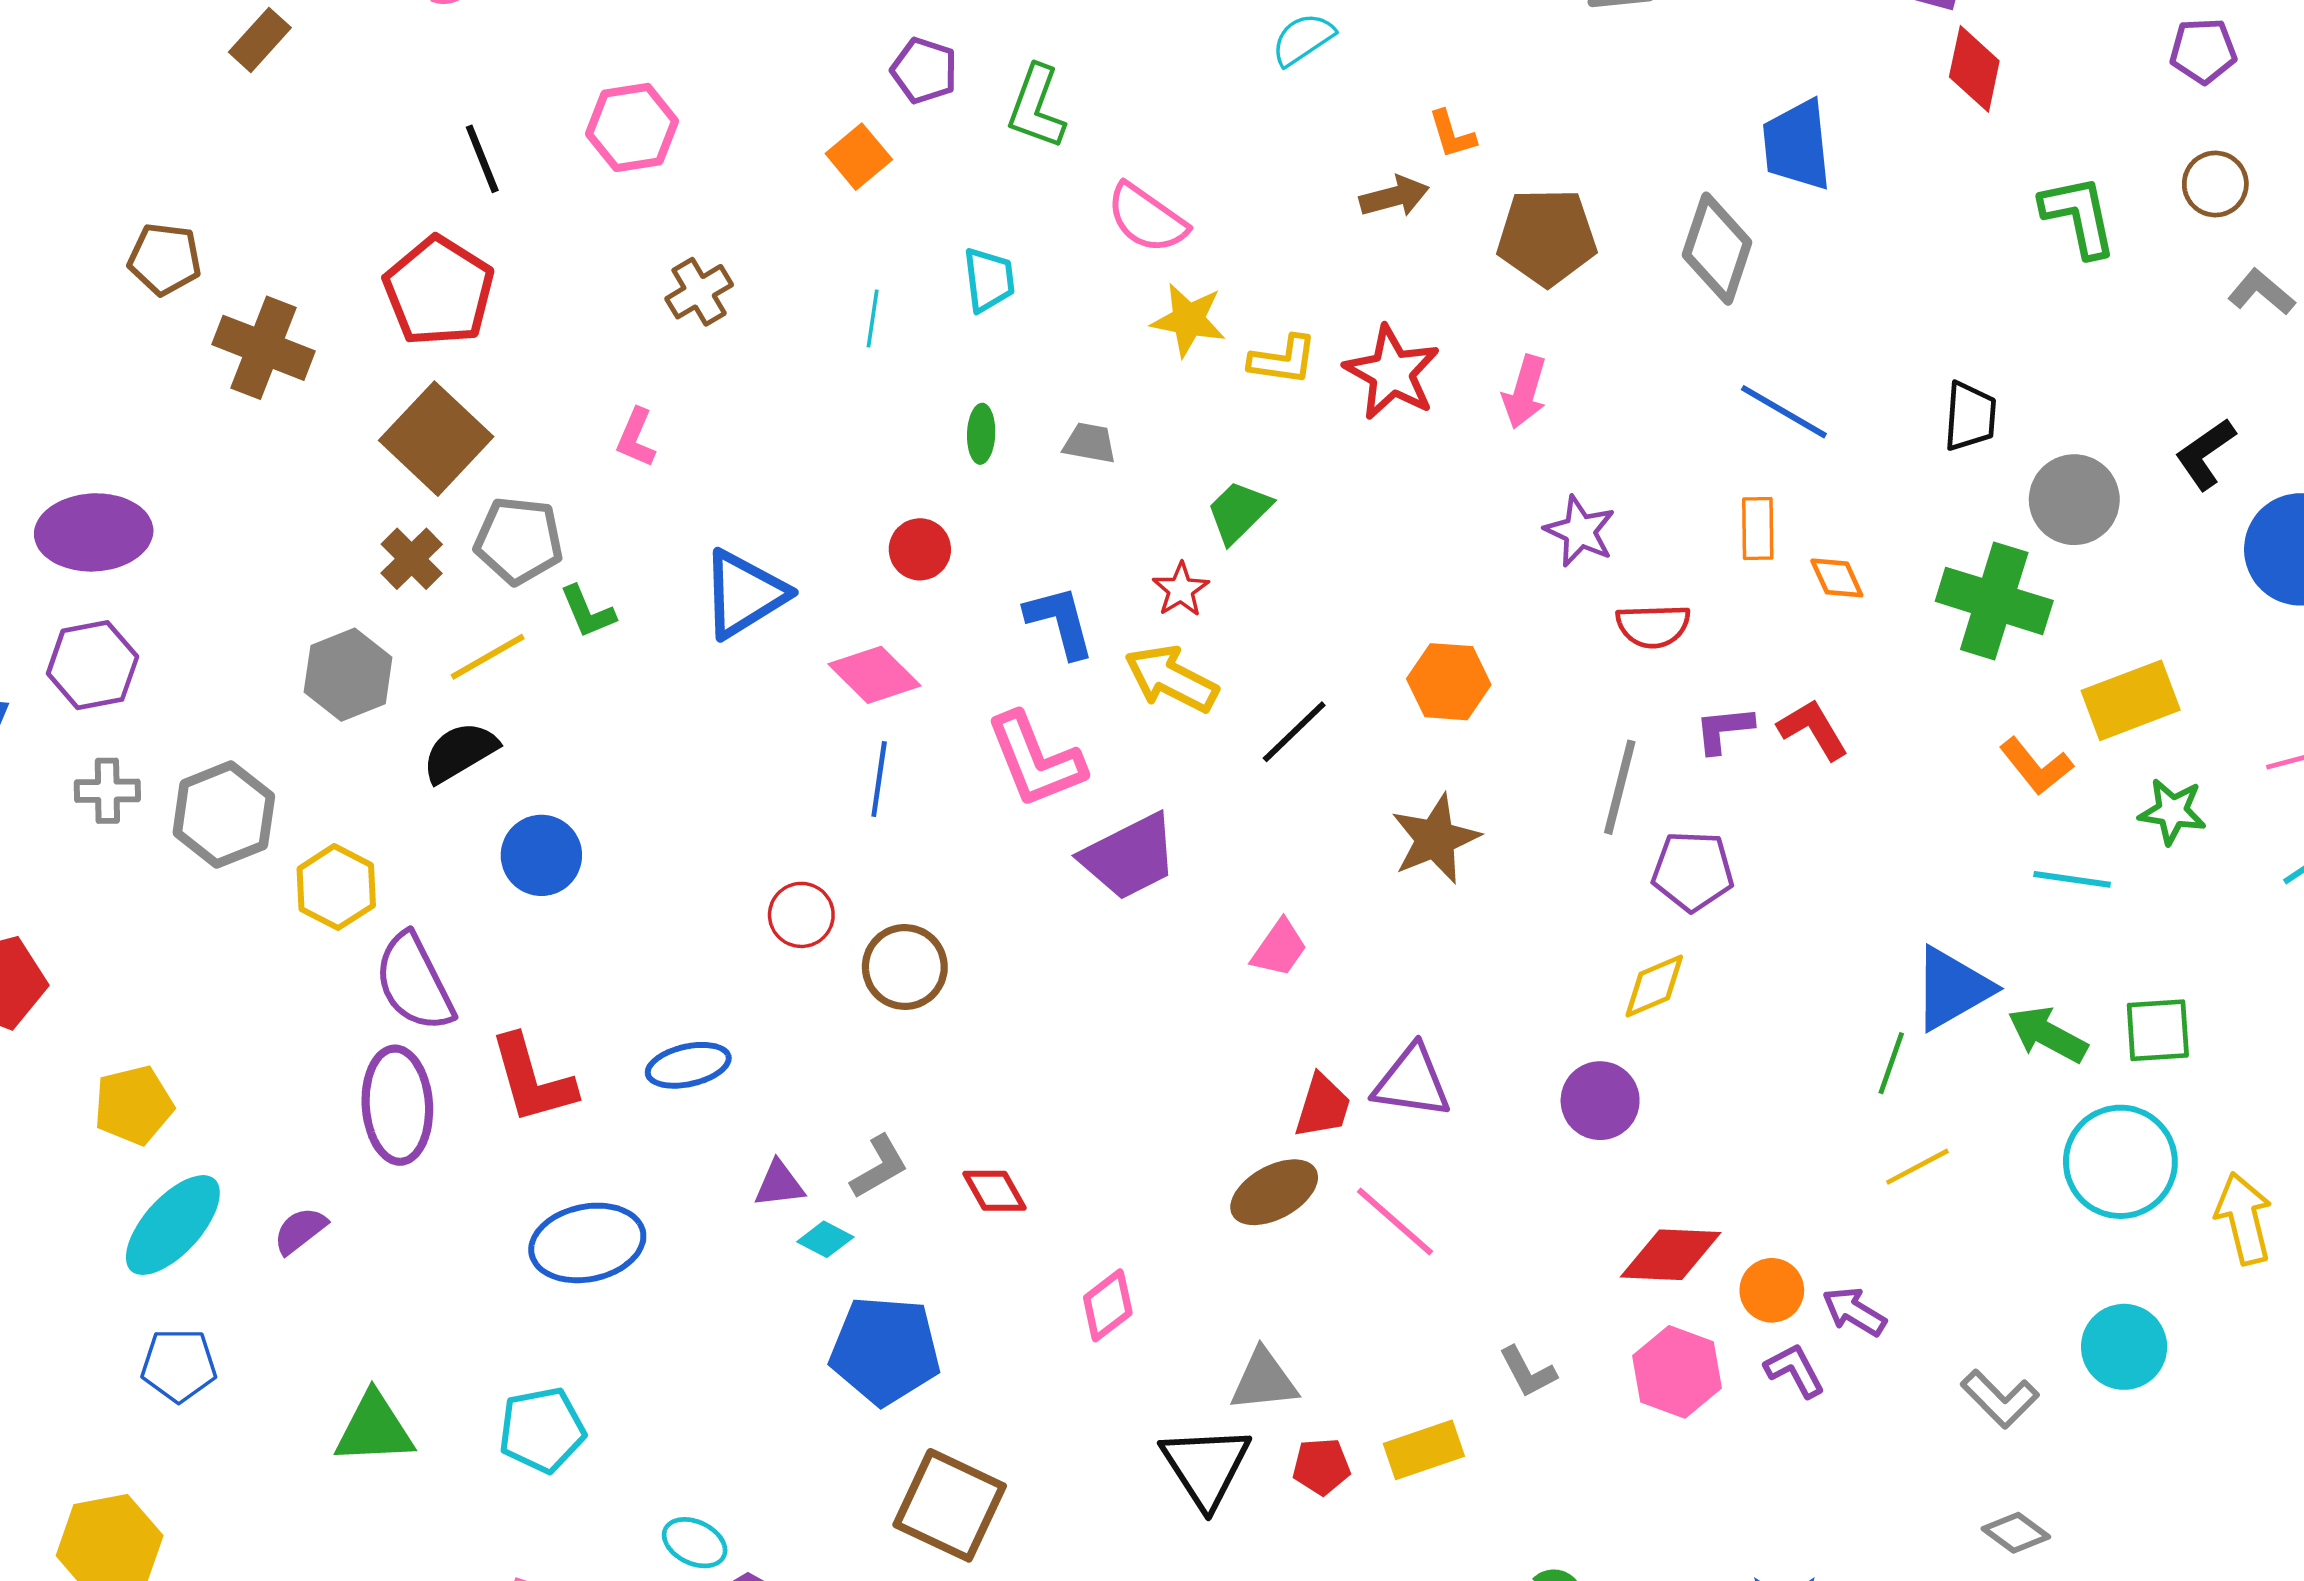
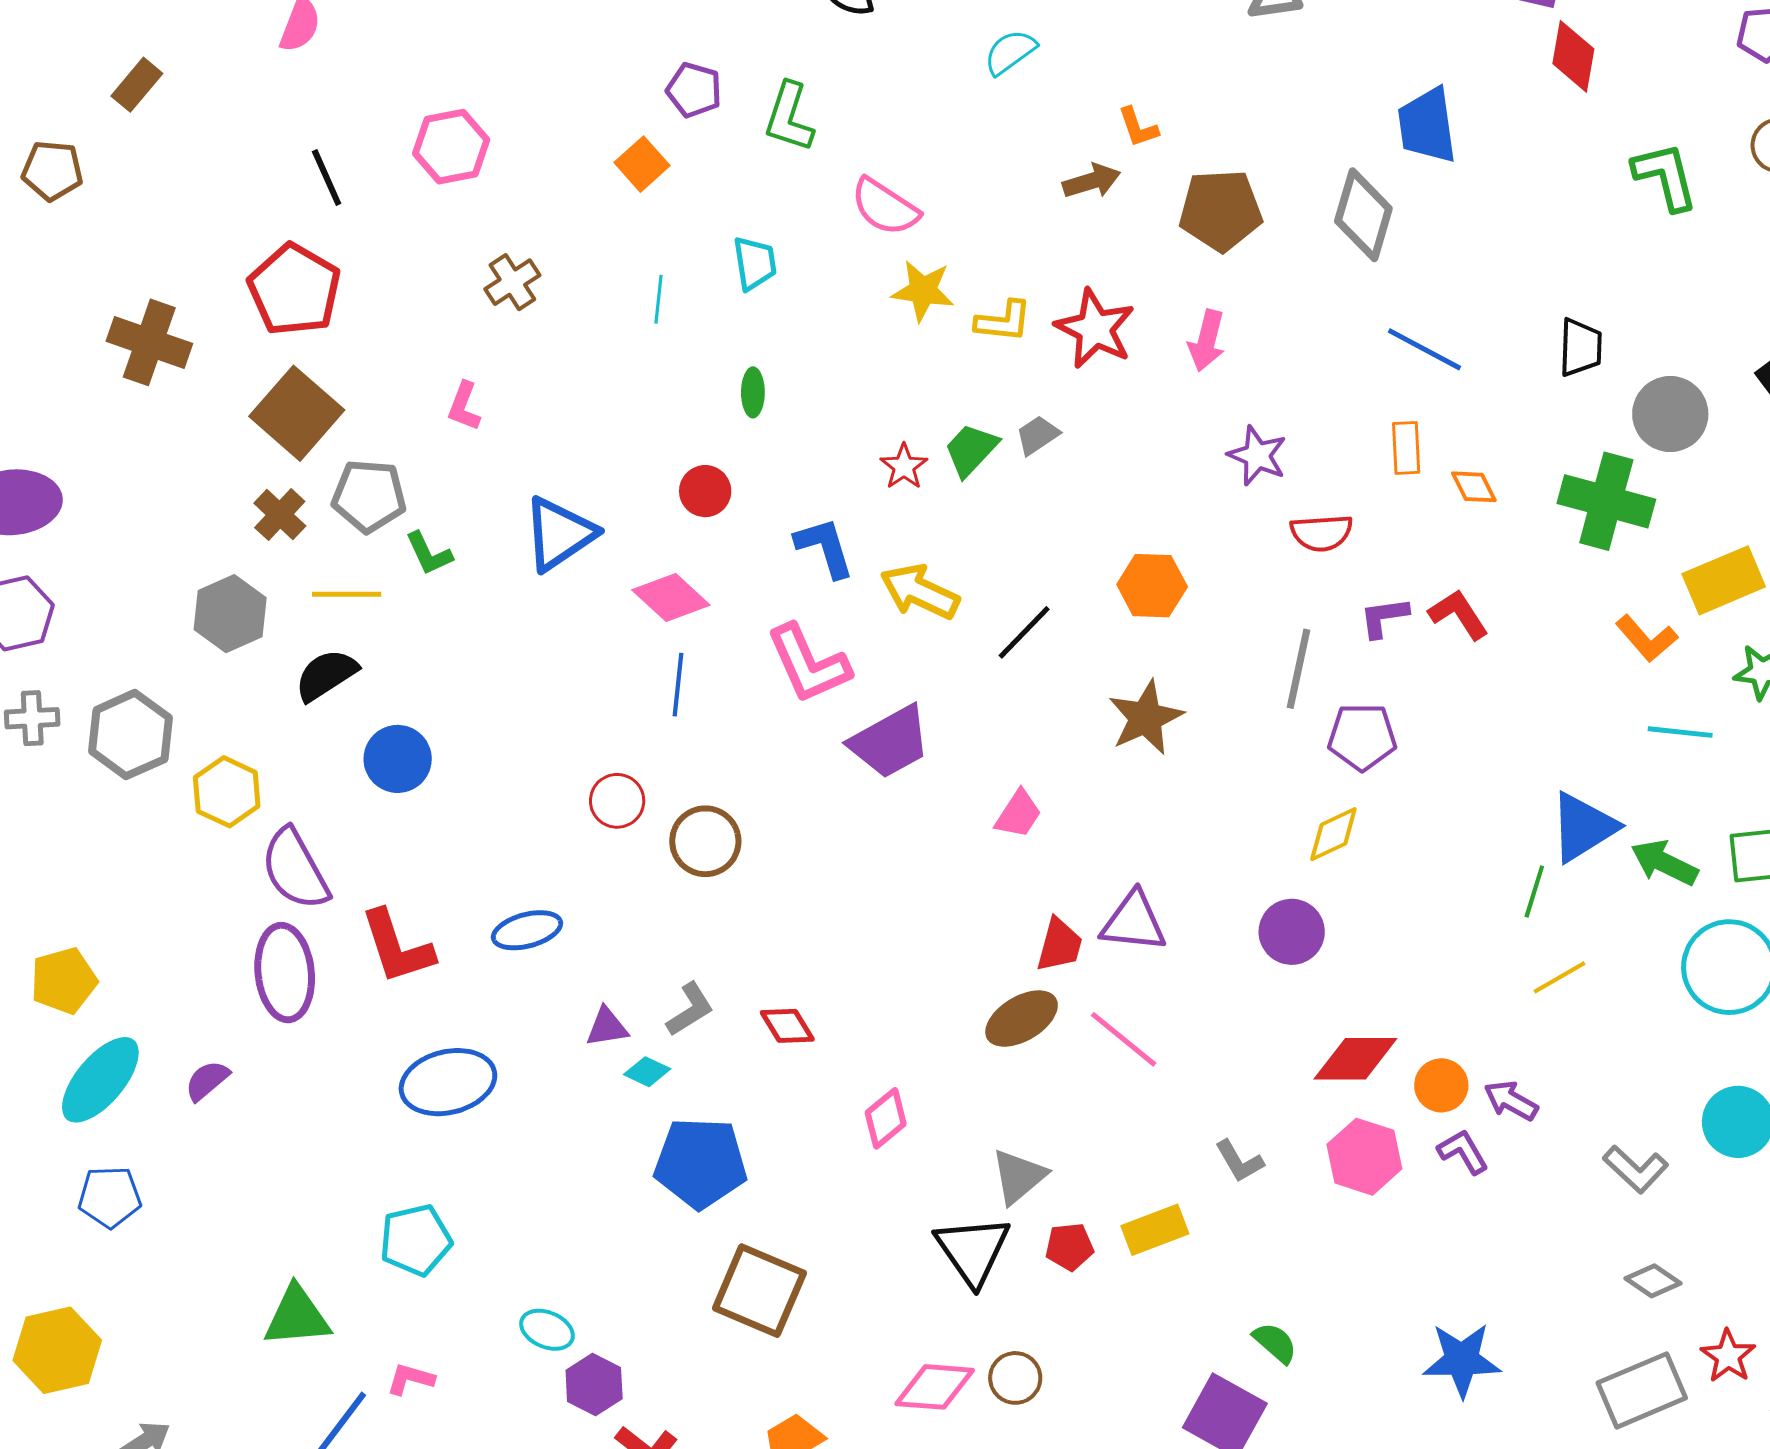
brown pentagon: (165, 259) -> (52, 171), moved
gray trapezoid: (1090, 443) -> (1037, 435), moved, turned -42
red star: (1181, 590) -> (904, 467), moved
yellow line: (488, 657) -> (347, 594), turned 32
gray triangle: (1264, 1380) -> (1019, 1176), turned -32
green triangle: (374, 1429) -> (297, 1317), moved

